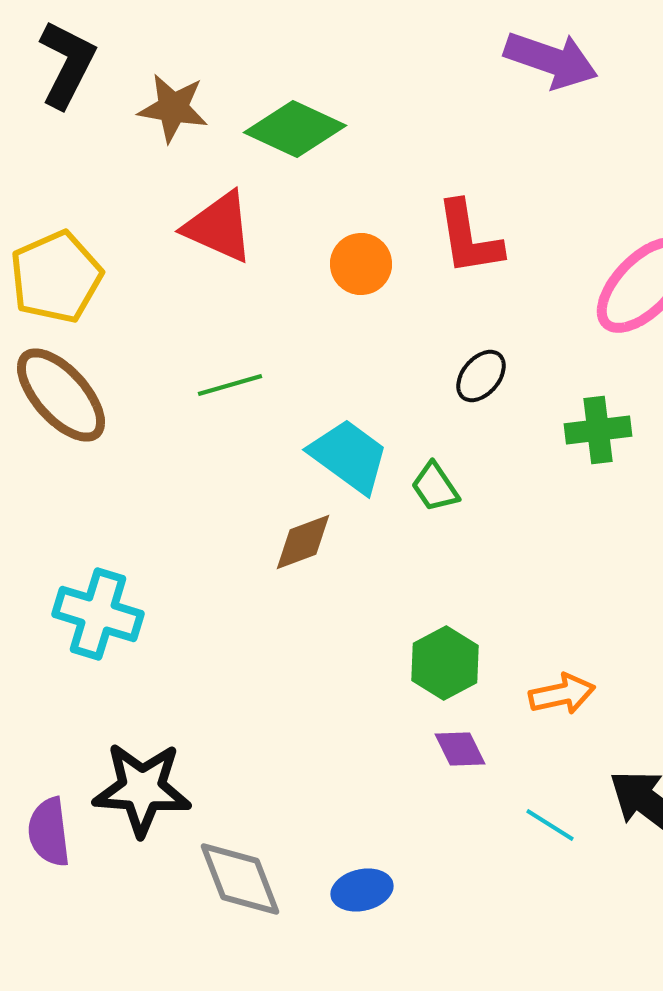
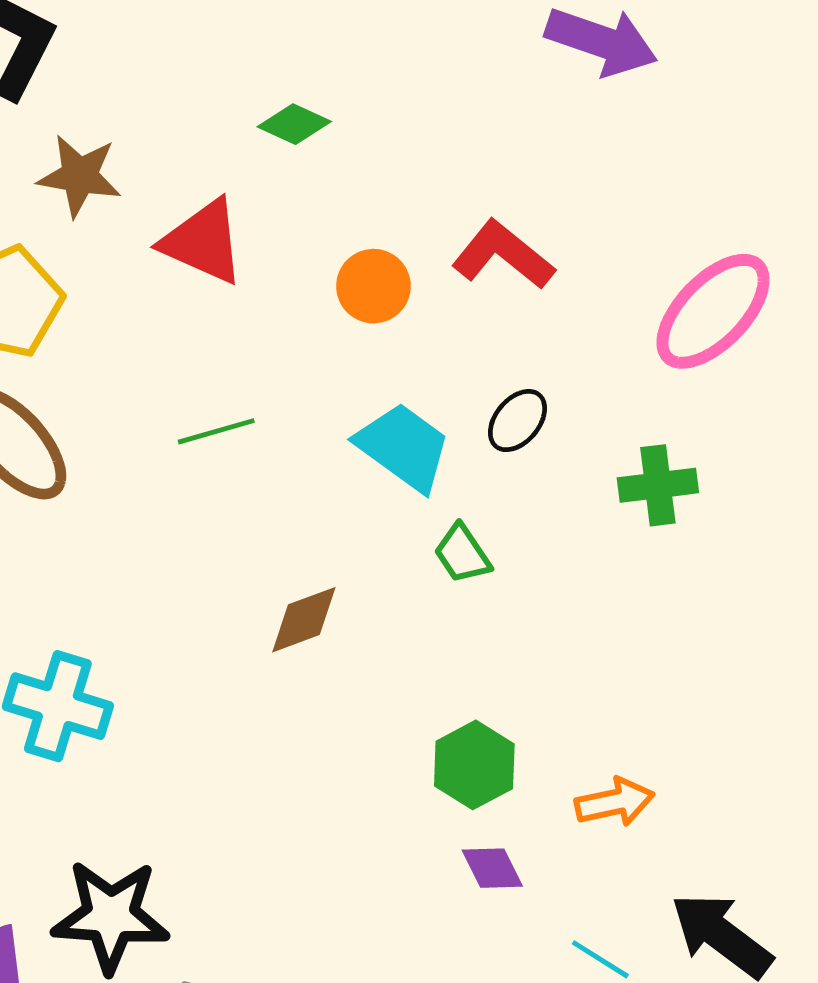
brown star: (173, 108) -> (79, 176), moved
green diamond: (295, 129) -> (294, 124), size x0.6
red L-shape: (469, 238) -> (503, 255), turned 138
cyan trapezoid: (349, 456) -> (403, 447), moved

